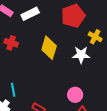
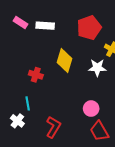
white rectangle: (30, 14) -> (45, 26), turned 30
red cross: (11, 43) -> (36, 75), moved

